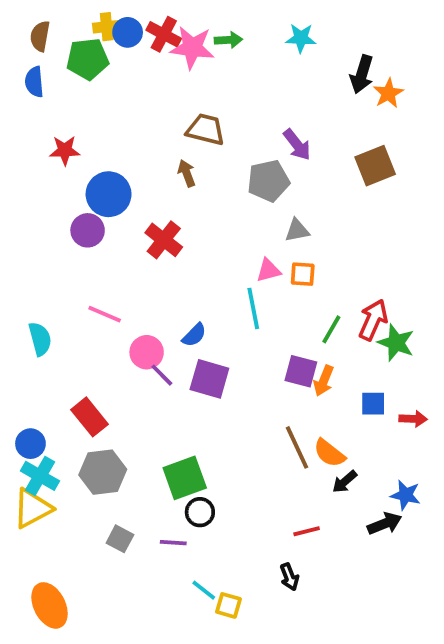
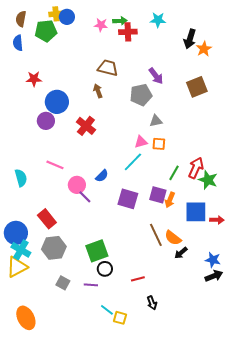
red cross: (164, 34) -> (128, 32), moved, turned -30
pink star: (192, 48) -> (101, 25), size x0.6
cyan line: (253, 308) -> (133, 162), turned 55
purple square: (209, 379) -> (128, 199), moved
blue square: (373, 404) -> (196, 212), size x1.6
blue circle: (30, 444) -> (16, 233), size x1.5
black arrow: (385, 524) -> (214, 276), moved
red line: (307, 531) -> (138, 279), moved

